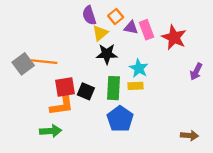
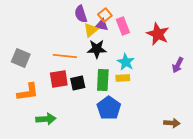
purple triangle: (131, 27) -> (102, 25), moved
pink rectangle: (146, 30) -> (123, 26), moved
orange line: (44, 62) -> (65, 56), moved
gray square: (23, 64) -> (21, 58), turned -30
black square: (86, 91) -> (78, 83), turned -35
orange L-shape: (62, 106) -> (28, 92), moved

